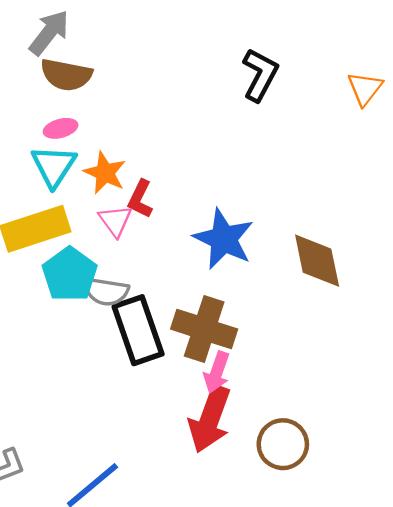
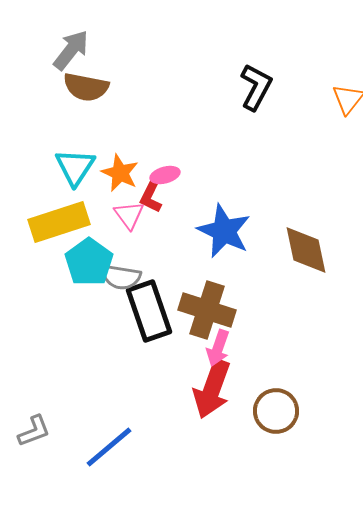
pink ellipse: (61, 128) -> (165, 175), moved

